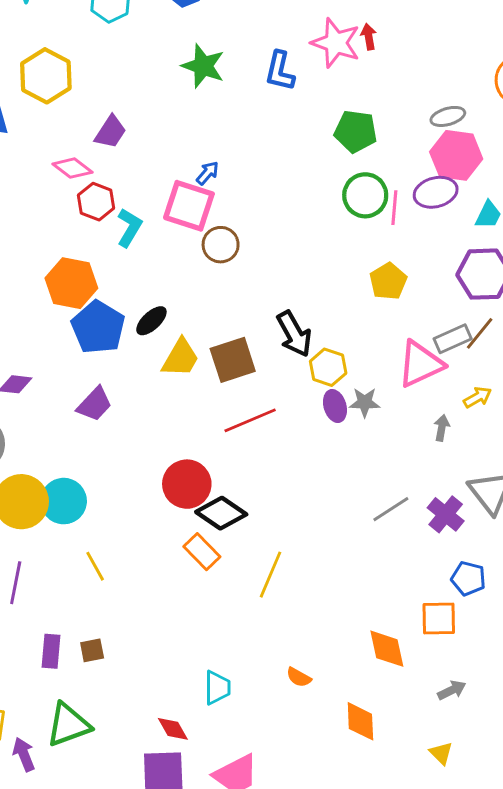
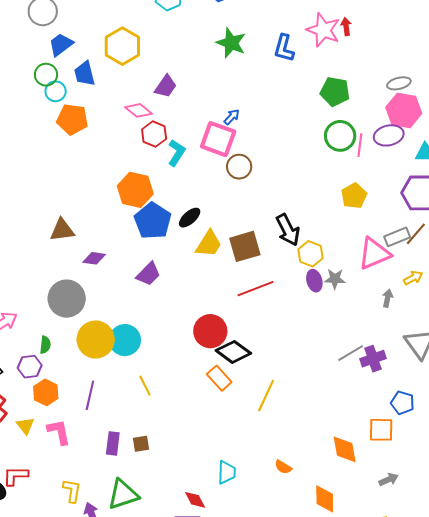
purple cross: (446, 514) -> (373, 359), moved, turned 30

